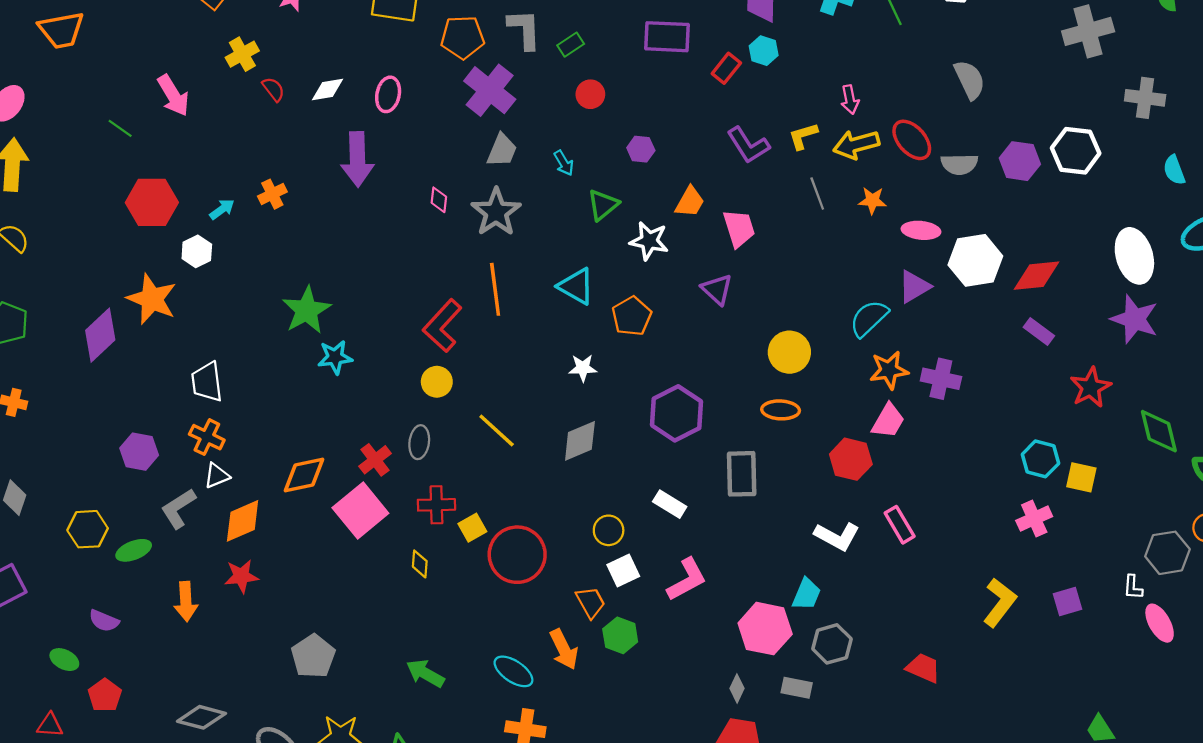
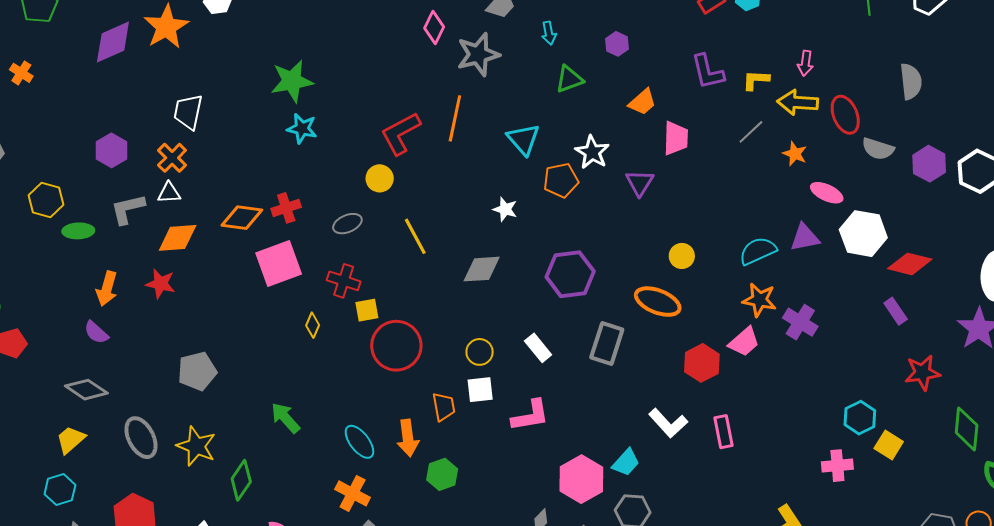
gray line: (817, 193) -> (751, 132), turned 48
pink diamond: (439, 200) -> (434, 27), size x1.4
white star: (649, 241) -> (592, 152), moved
yellow circle: (789, 352) -> (682, 256), size x0.7
orange ellipse: (781, 410) -> (658, 302), size x1.4
gray ellipse: (419, 442) -> (347, 224), turned 40
red cross: (375, 460) -> (286, 208), moved
purple semicircle: (104, 621) -> (96, 332), moved
green hexagon: (620, 635) -> (442, 474), moved

